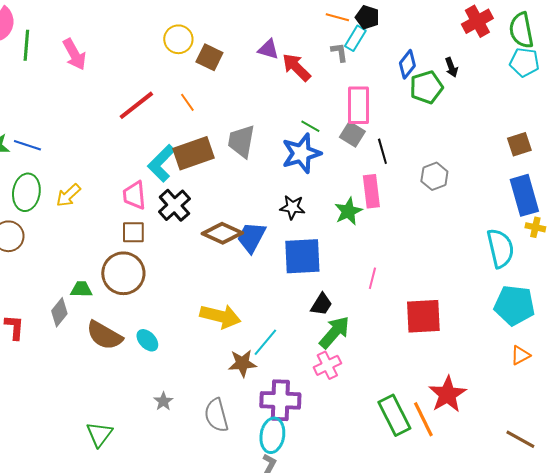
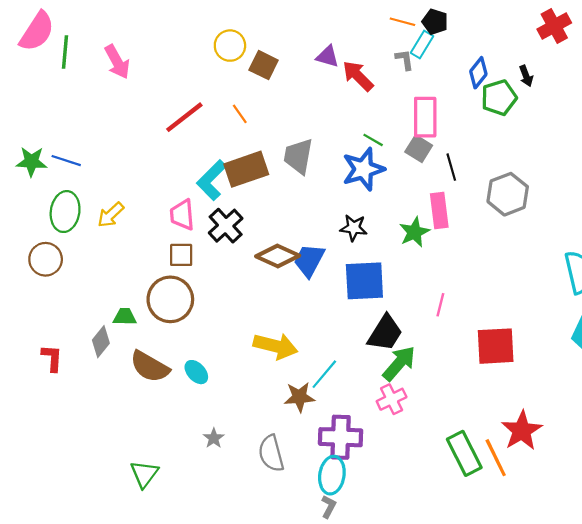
gray hexagon: (434, 176) -> (508, 194), size x1.4
black trapezoid: (321, 304) -> (385, 333), size x1.5

